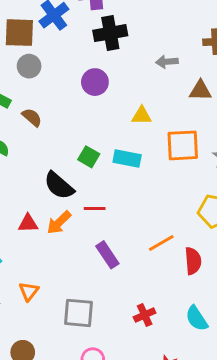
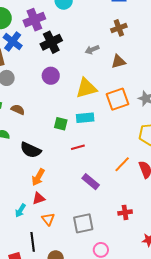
yellow triangle: (142, 116) -> (86, 88), size x1.6
black semicircle: (59, 186) -> (31, 150), moved
red line: (95, 208) -> (78, 147), moved
red triangle: (28, 223) -> (39, 198), moved
orange arrow: (59, 223) -> (38, 177), moved
red cross: (145, 315) -> (125, 212), turned 32

